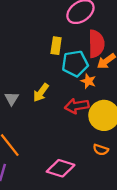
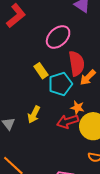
yellow rectangle: (56, 46) -> (41, 71), turned -35
orange star: (88, 81) -> (77, 108), moved

